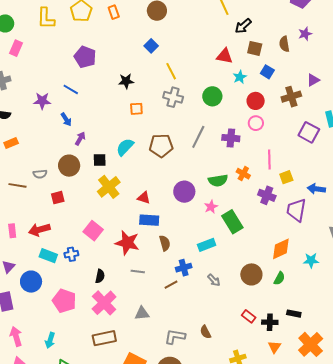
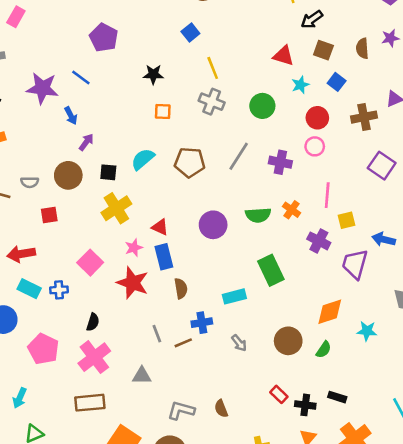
purple star: (42, 101) -> (42, 88), size x1.4
pink star: (211, 207) -> (134, 248), moved
blue rectangle: (149, 220) -> (164, 257), turned 66
gray line: (138, 271) -> (157, 334), moved, turned 56

